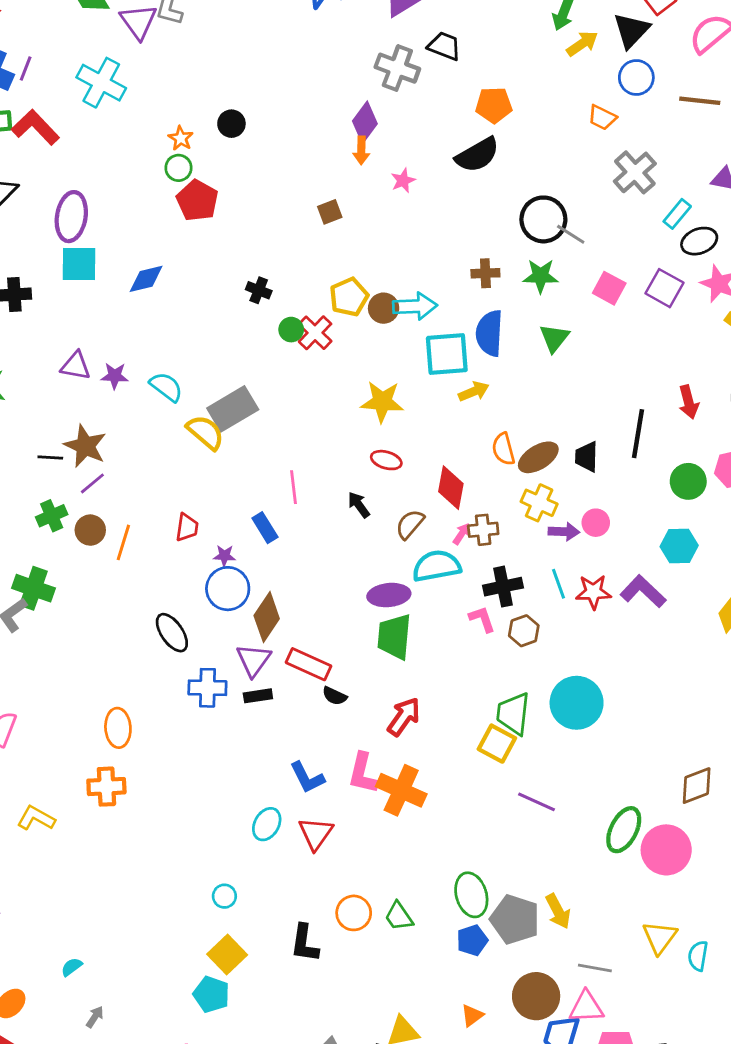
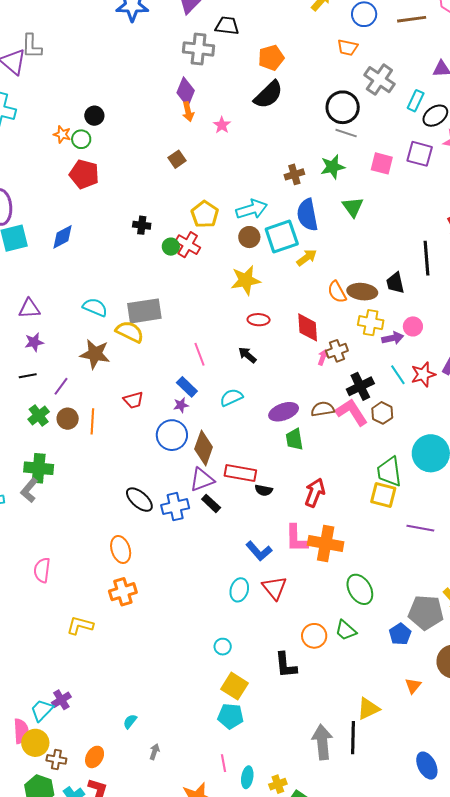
green circle: (178, 168) -> (81, 139), moved
black circle: (543, 219) -> (343, 107), moved
brown circle: (384, 308) -> (249, 237), moved
purple star: (115, 376) -> (34, 342), moved
gray rectangle: (233, 409) -> (144, 311), turned 36
brown star: (85, 446) -> (95, 354), moved
brown ellipse: (538, 457) -> (362, 292), turned 52
brown semicircle: (410, 524) -> (323, 409), moved, turned 55
red trapezoid: (187, 527) -> (133, 400), turned 80
purple star: (225, 556) -> (181, 405), moved
cyan semicircle: (436, 566) -> (231, 397), moved, size x0.7
pink L-shape: (482, 619) -> (352, 412), size x1.6
black ellipse: (172, 633) -> (139, 500), moved
green trapezoid: (394, 637) -> (294, 439), size x0.7
purple triangle: (254, 660) -> (202, 480), turned 48
black rectangle: (258, 696) -> (211, 503), turned 66
green ellipse: (471, 895) -> (360, 589), moved

